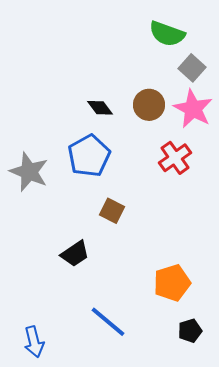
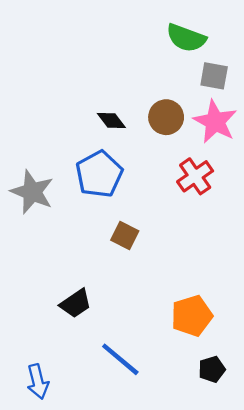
gray square: (192, 68) -> (214, 76), turned -32
black trapezoid: (75, 254) -> (76, 304), moved

